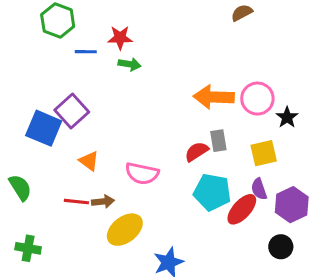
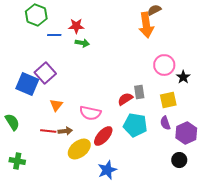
orange arrow: (214, 97) -> (146, 25), moved, turned -100
orange triangle: (89, 161) -> (56, 105), turned 32
red ellipse: (242, 209) -> (103, 136), moved

